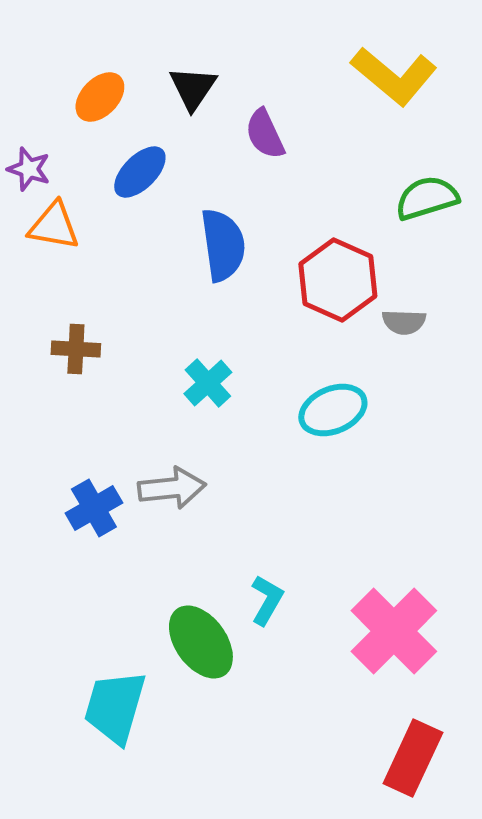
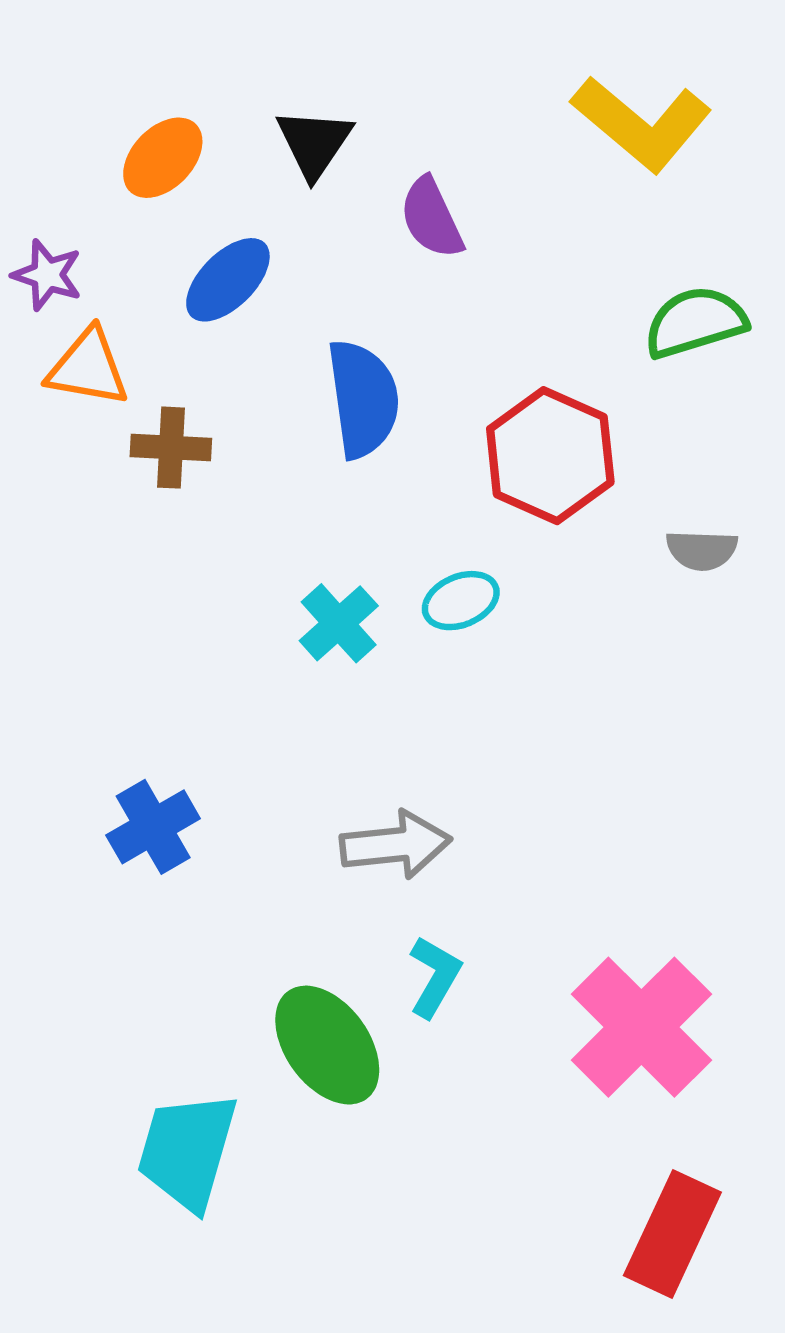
gray semicircle: (404, 322) -> (702, 550), moved
brown cross: (76, 349) -> (171, 448), moved
cyan ellipse: (333, 410) -> (461, 601), moved, size x0.7
gray arrow: (172, 488) -> (396, 845), moved

